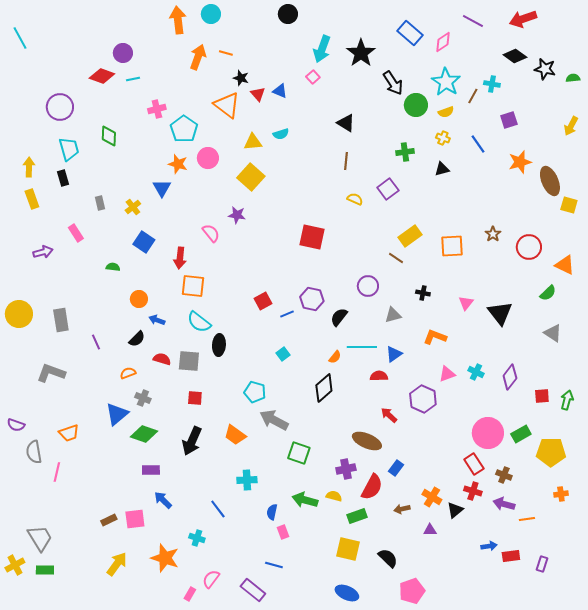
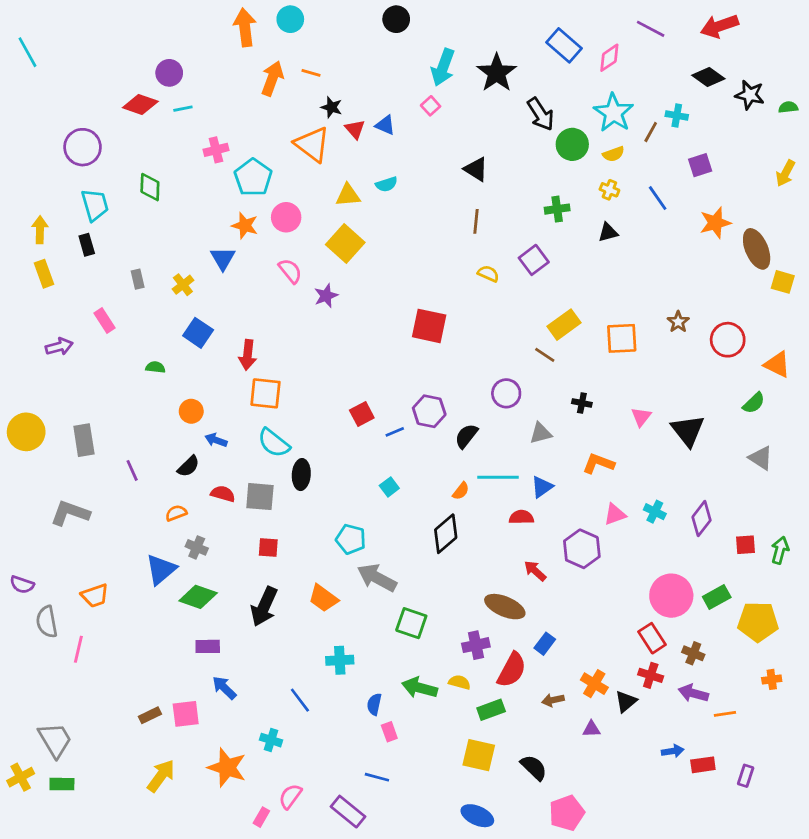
purple star: (237, 215) -> (326, 296), turned -30
pink semicircle: (211, 233) -> (290, 271), moved

